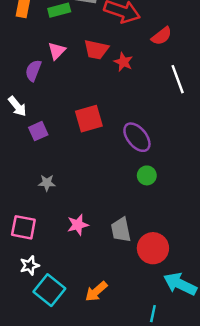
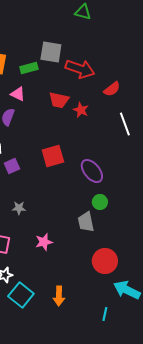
pink triangle: (57, 51) -> (18, 94), moved, turned -49
gray trapezoid: (121, 230) -> (86, 222), moved
orange arrow: (96, 291) -> (59, 296), turned -48

